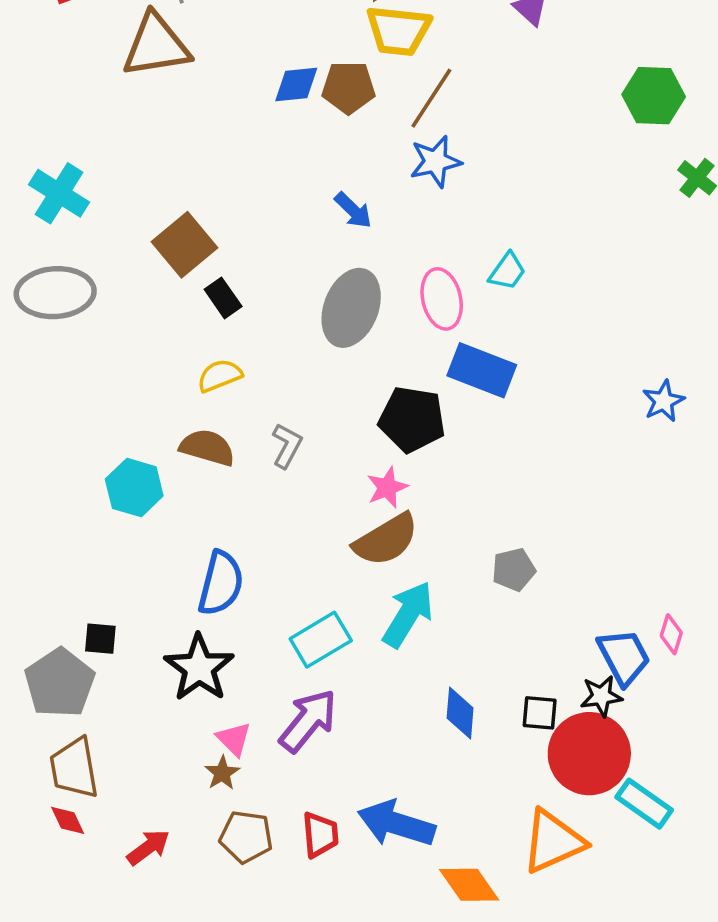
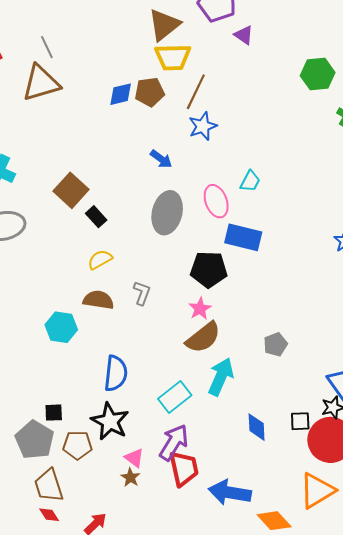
red trapezoid: (320, 835) -> (184, 468), moved, size x1.4
brown pentagon: (246, 837) -> (77, 445), moved

